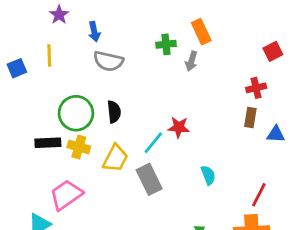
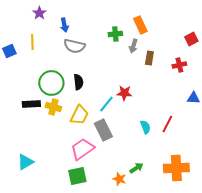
brown rectangle: (250, 117) -> (149, 58), moved
pink trapezoid: (66, 195) -> (82, 149), moved
red line: (259, 195) -> (167, 124), moved

